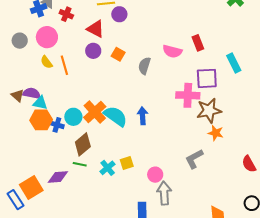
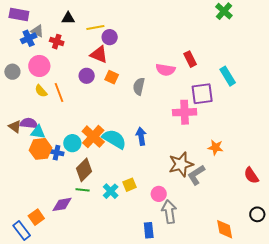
red triangle: (95, 29) -> (99, 54), moved
brown star: (209, 111) -> (181, 164), moved
orange square: (31, 187) -> (36, 217), size x0.7

